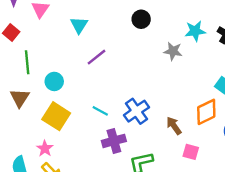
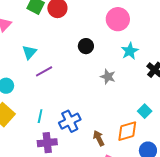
cyan triangle: (79, 25) -> (29, 52), moved
cyan star: (195, 31) -> (130, 51), moved, turned -30
cyan line: (100, 111) -> (40, 116), turned 64

